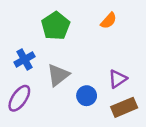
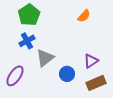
green pentagon: (56, 26) -> (29, 15), moved
blue cross: (25, 59) -> (27, 41), moved

